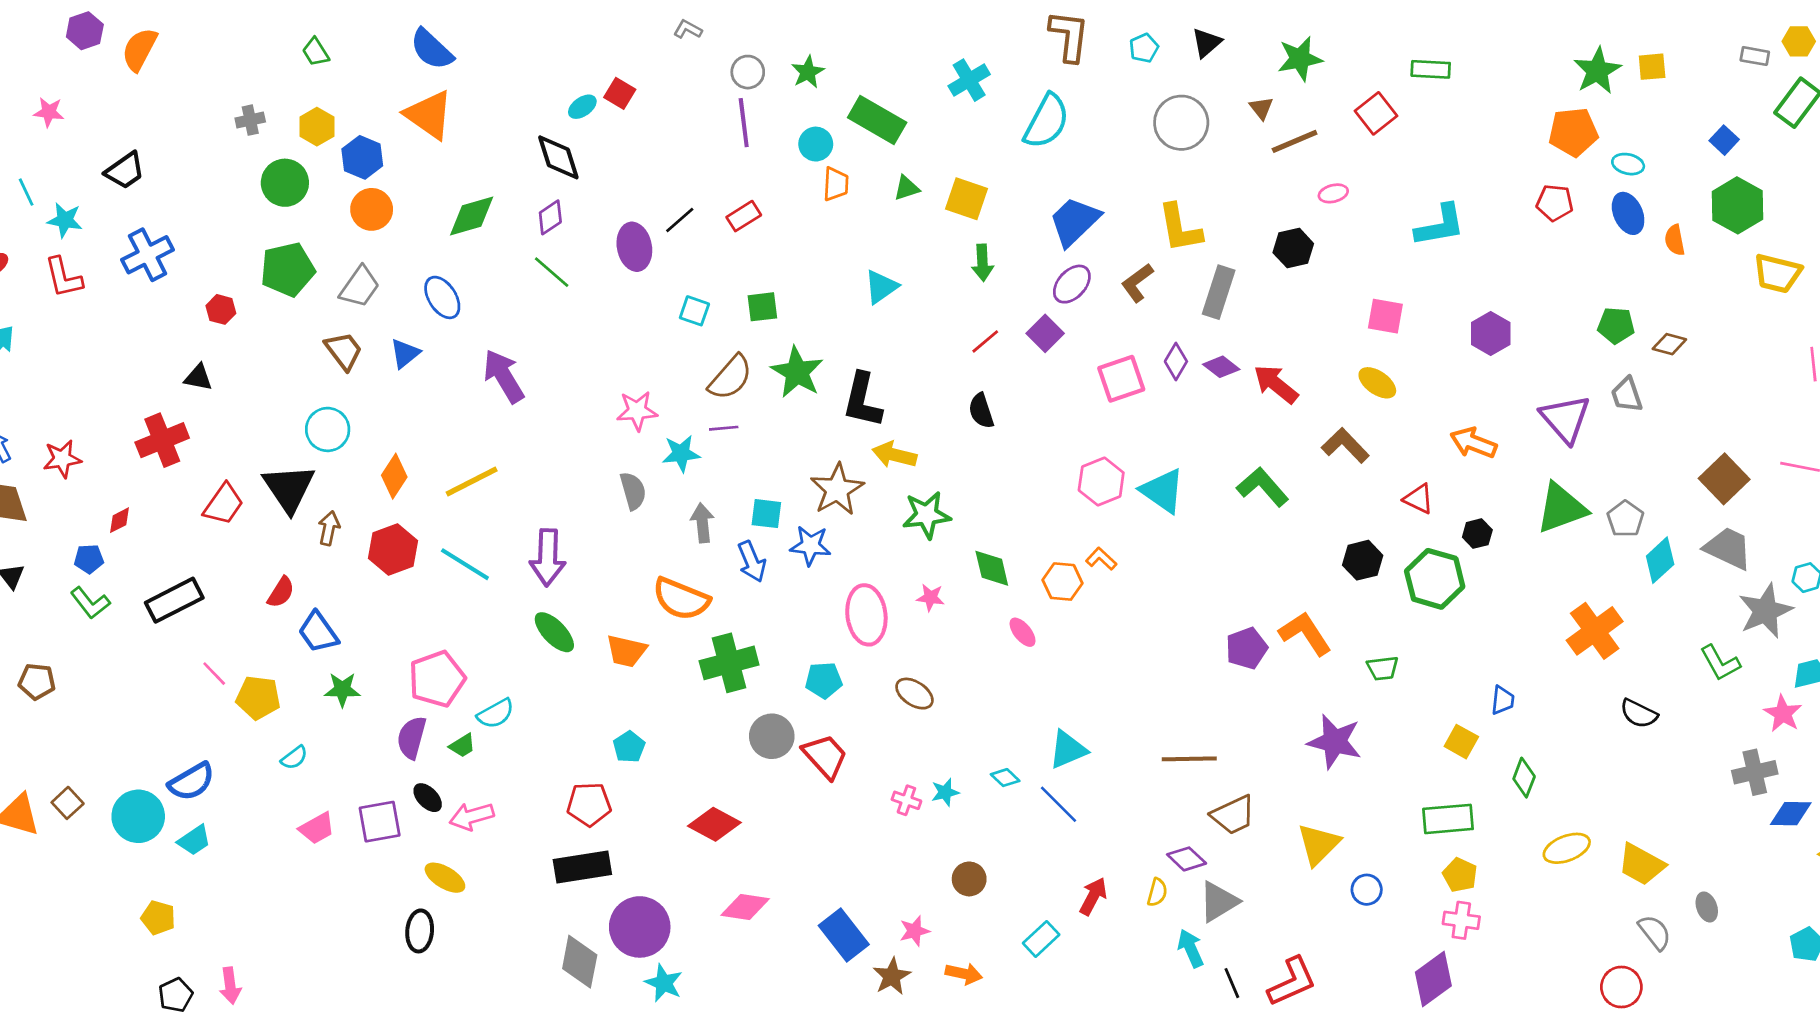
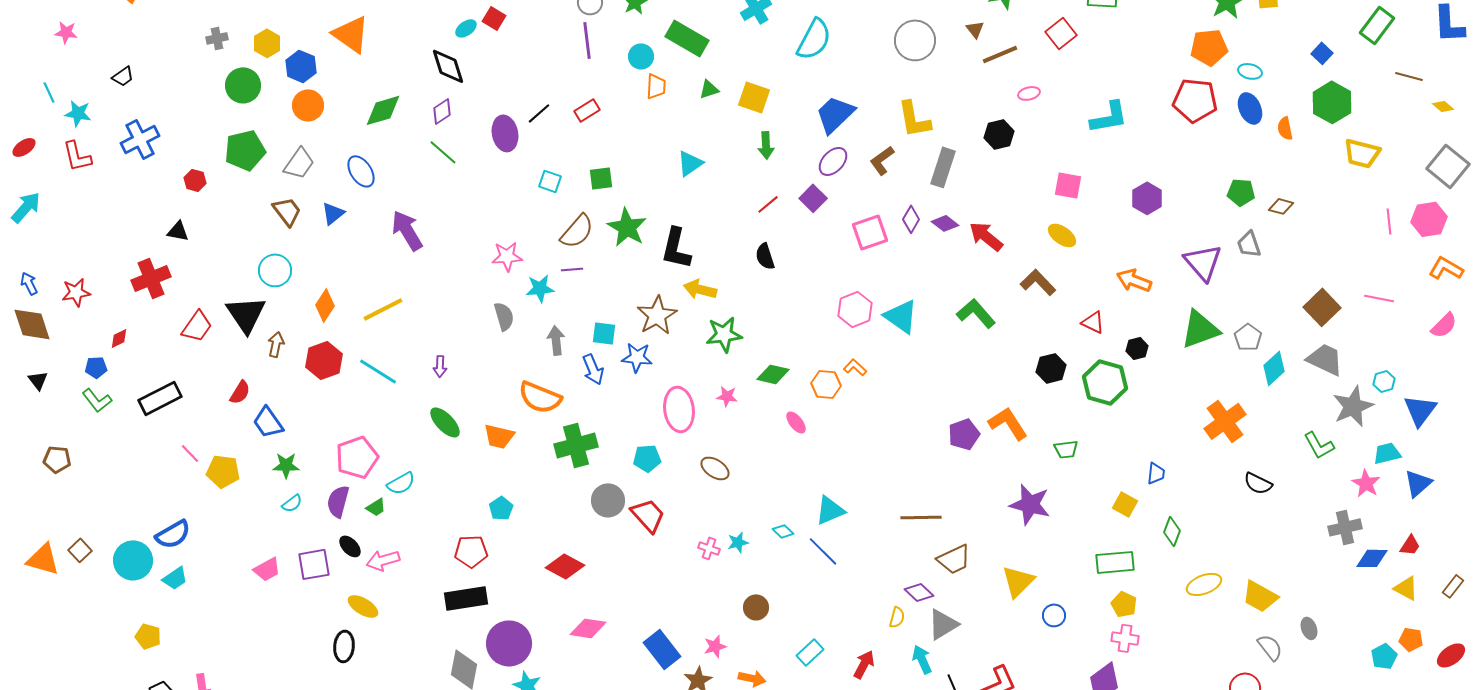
black trapezoid: (125, 171) -> (123, 76), size x0.7
red pentagon: (1555, 203) -> (1195, 100), size x1.6
purple arrow: (548, 558) -> (440, 366), size x0.5
green diamond: (992, 568) -> (773, 374), turned -64
cyan semicircle: (294, 758) -> (292, 503), moved
red arrow: (1093, 896) -> (864, 664), moved

